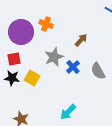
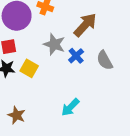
brown arrow: (81, 40) -> (85, 25), size x1.6
gray star: (54, 57) -> (54, 44), turned -30

